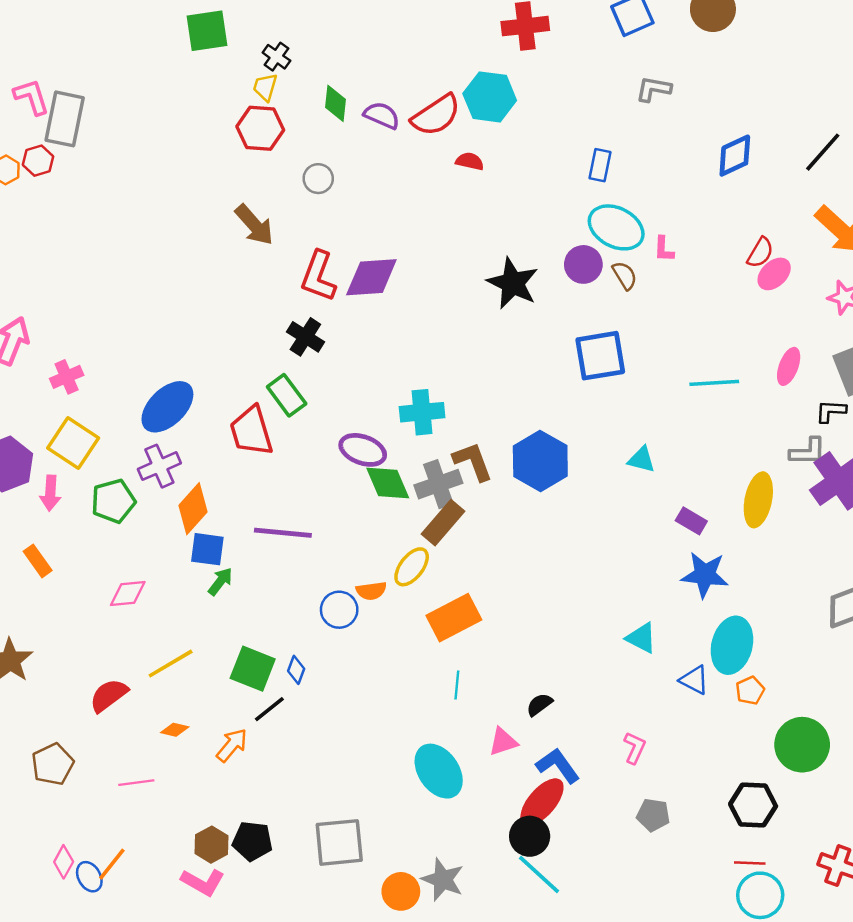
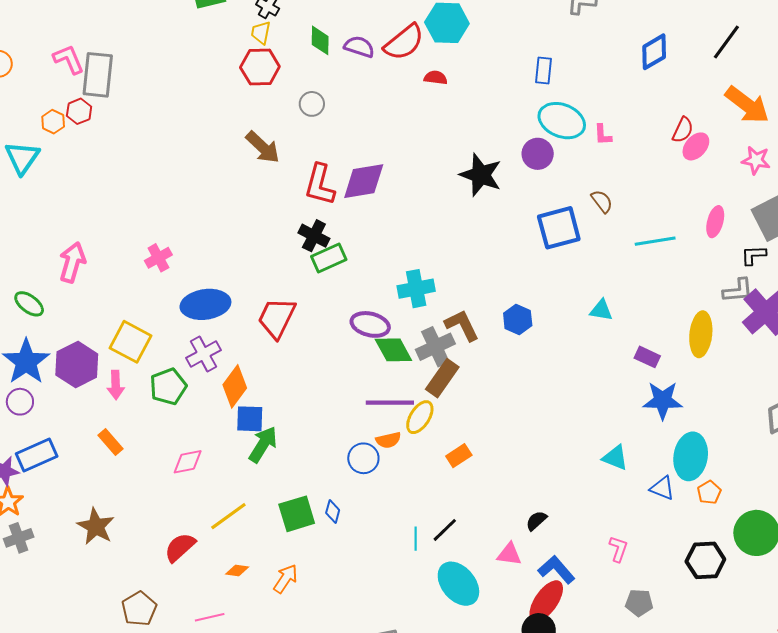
brown semicircle: (625, 275) -> (602, 201), moved
pink cross: (67, 377) -> (158, 258), moved
green rectangle: (287, 395) -> (329, 258), moved, turned -72
blue ellipse: (167, 407) -> (205, 304), turned 42
red trapezoid: (251, 431) -> (277, 318), turned 48
blue hexagon: (540, 461) -> (518, 319), size x0.6
purple line: (283, 533) -> (390, 403), moved
green arrow: (220, 581) -> (263, 444), size x1.5
orange rectangle: (454, 618) -> (459, 456), size x0.6
green square: (253, 669) -> (297, 514), turned -33
cyan line: (457, 685) -> (416, 539), moved
black line: (269, 709) -> (445, 530), moved
pink triangle: (503, 742) -> (509, 554), turned 32
black hexagon: (753, 805) -> (705, 560), moved

